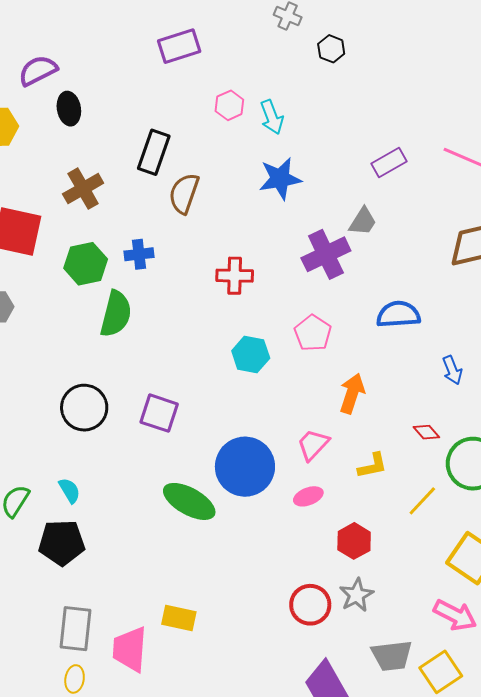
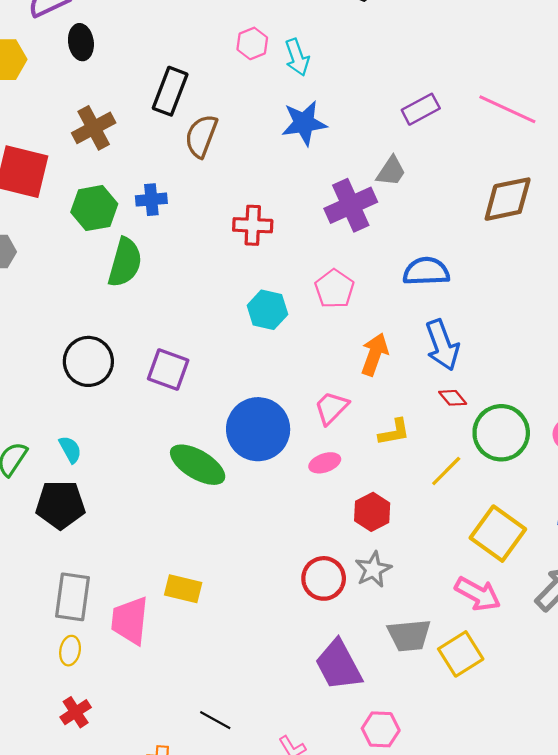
blue arrow: (452, 370) -> (442, 345), moved, size x1.6

